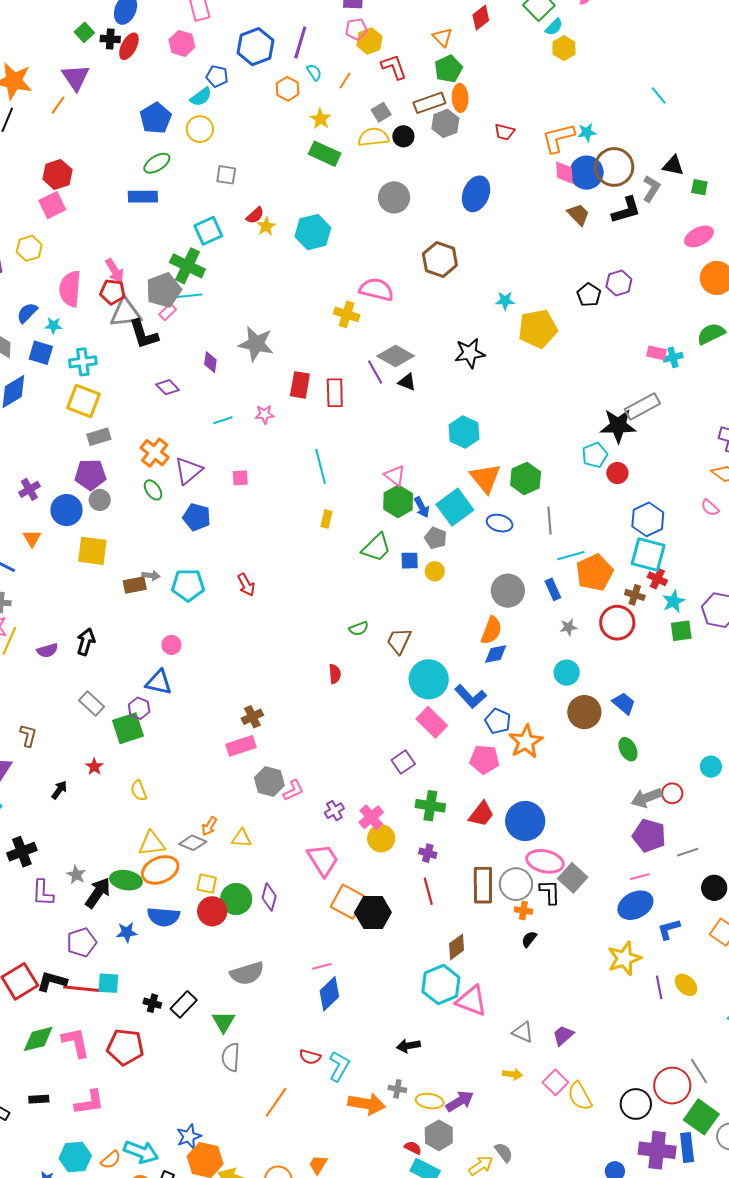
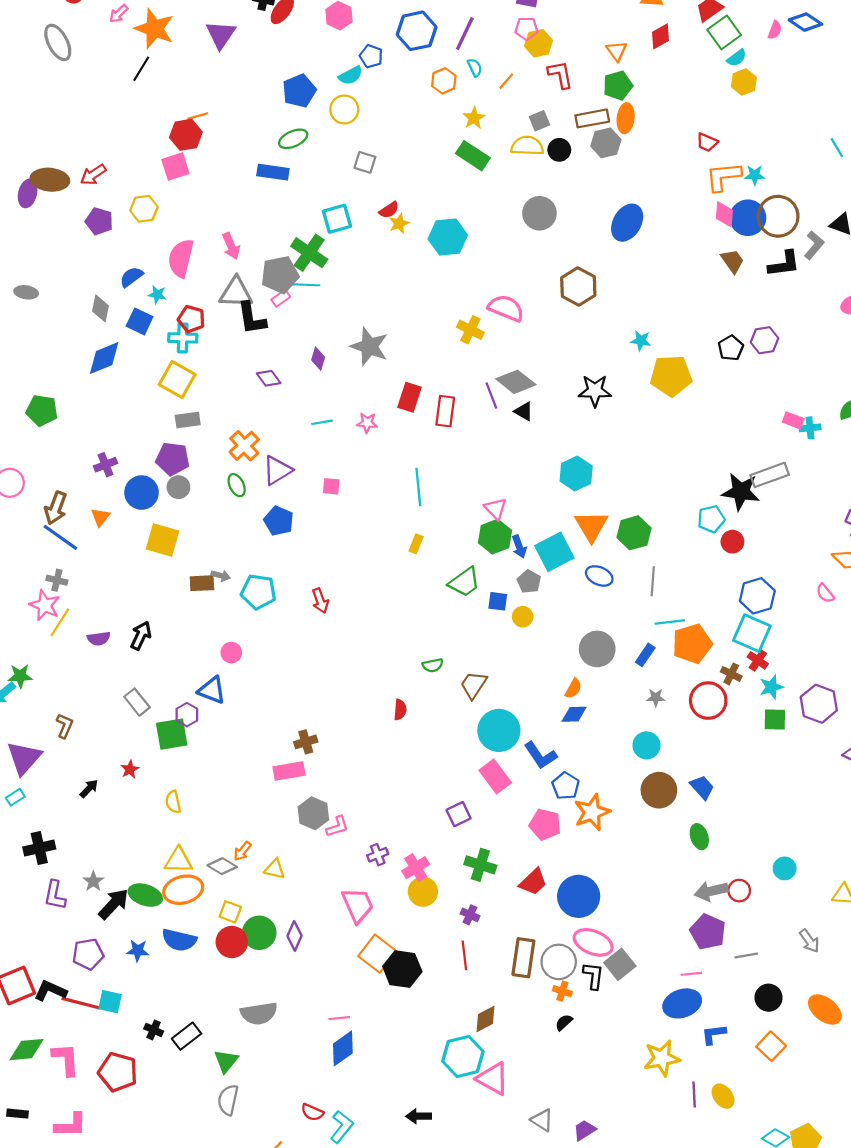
orange line: (58, 105) -> (198, 116), moved, turned 30
red trapezoid: (504, 132) -> (707, 142), moved
red pentagon: (113, 292) -> (191, 319), moved
blue rectangle: (553, 589) -> (645, 655), turned 50
orange semicircle: (491, 630) -> (573, 688), size x0.7

